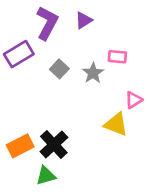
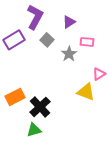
purple triangle: (84, 20) -> (69, 22), moved
gray square: (59, 69) -> (47, 40), moved
orange rectangle: (20, 146) -> (15, 97), moved

